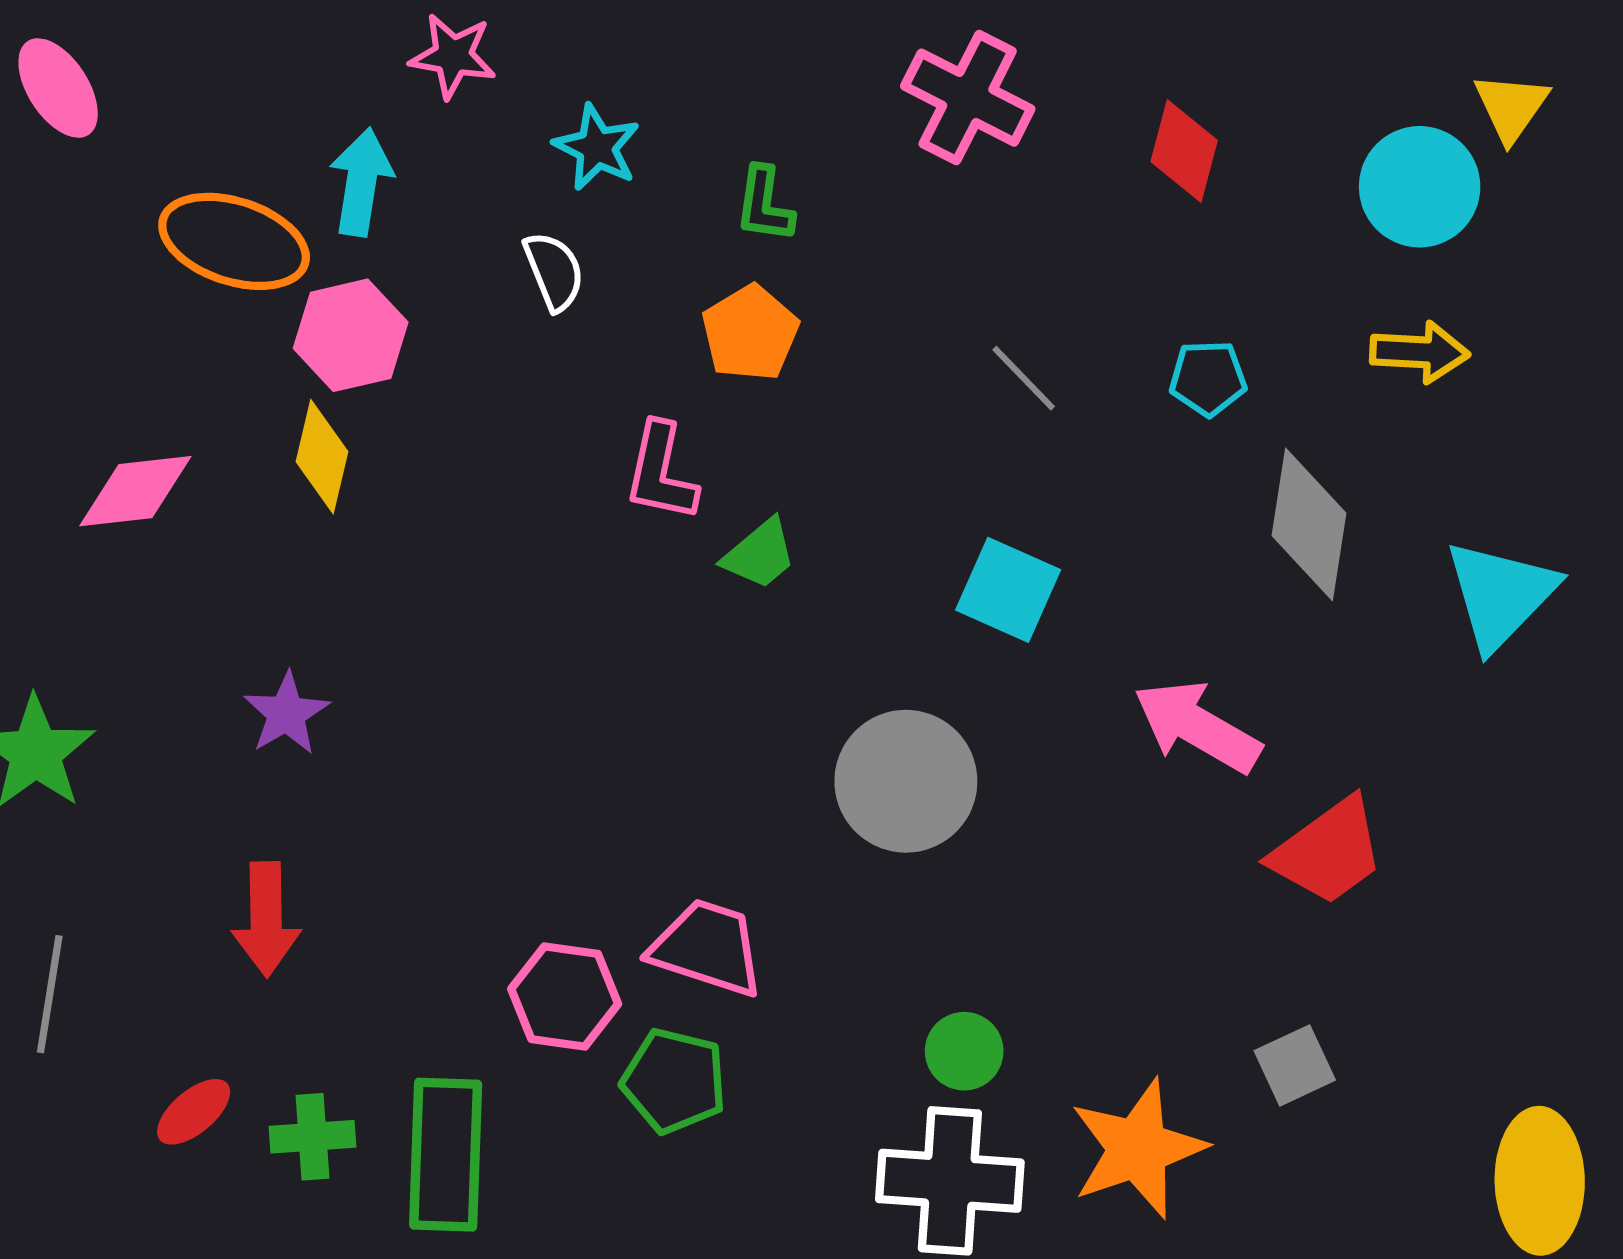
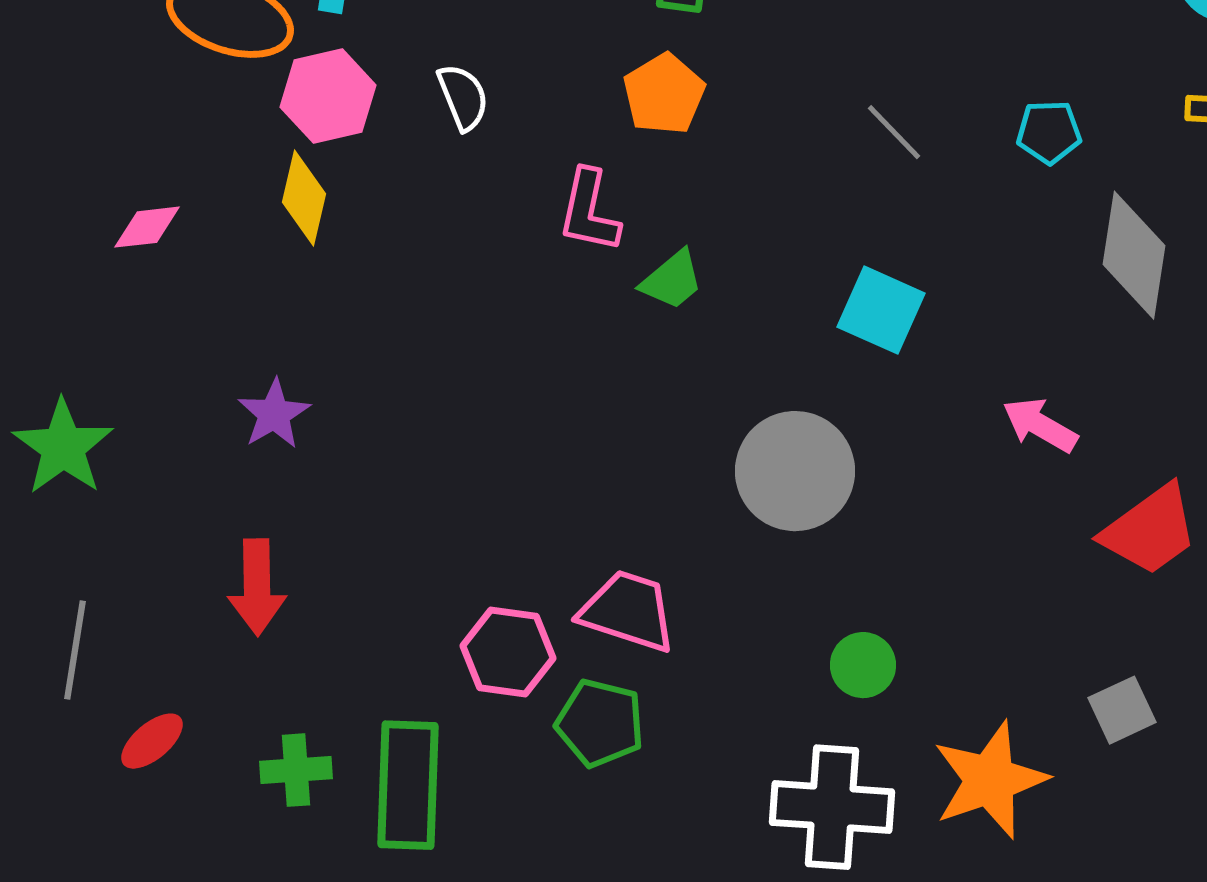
white semicircle: (554, 271) -> (463, 97), moved
pink diamond: (135, 491) -> (147, 227), size x0.7
pink arrow: (1197, 727) -> (1040, 425), size x0.7
green circle: (964, 1051) -> (863, 665), moved
red ellipse: (194, 1112) -> (152, 741), moved

